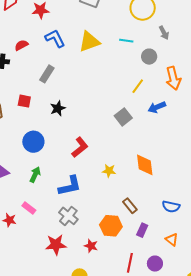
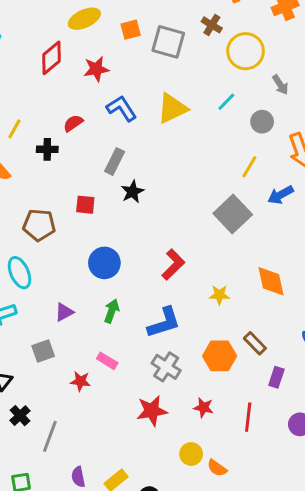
cyan line: (126, 41) -> (226, 102), turned -48
black star: (58, 108) -> (133, 192), moved
gray square: (123, 117) -> (233, 214), size x1.4
orange hexagon: (111, 226) -> (220, 356), moved
red line: (130, 263) -> (248, 417), moved

